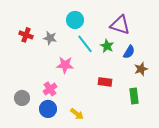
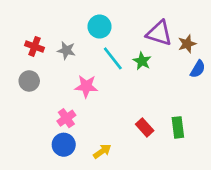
blue semicircle: (129, 52) -> (198, 69), moved
brown star: (141, 69) -> (187, 44), moved
red rectangle: (105, 82) -> (145, 127), moved, turned 40
gray circle: (22, 98) -> (29, 81), moved
yellow arrow: (77, 114) -> (102, 151), turned -72

